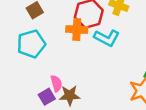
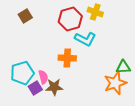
orange cross: (77, 29) -> (67, 58), moved
cyan pentagon: (31, 44) -> (22, 73), moved

